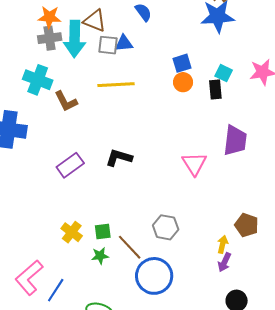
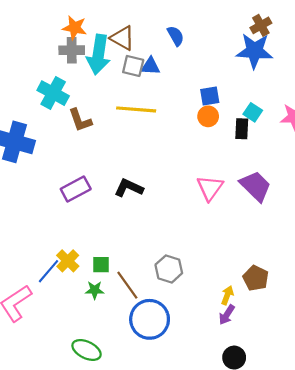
purple trapezoid: (235, 141) -> (255, 186), turned -60
pink triangle: (194, 164) -> (210, 188), moved
blue line: (56, 290) -> (49, 271), moved

